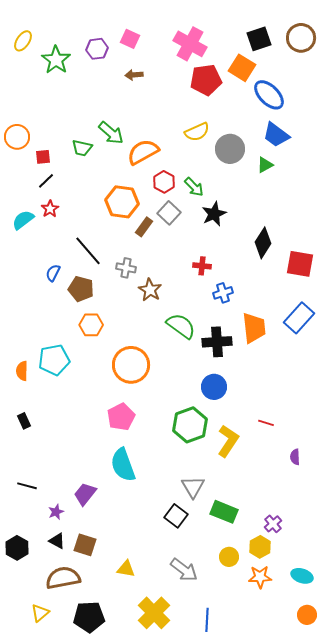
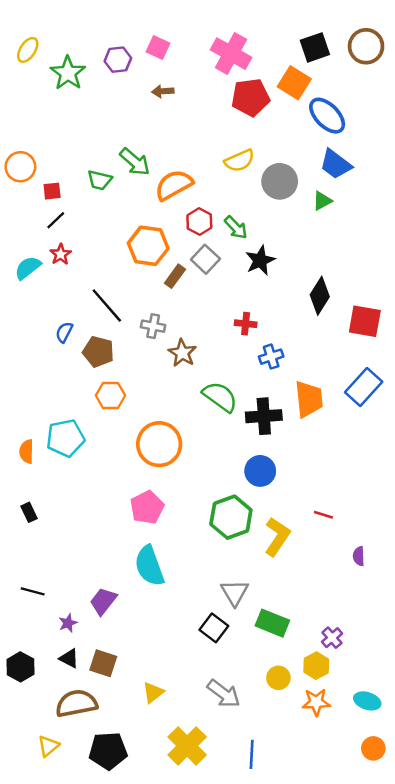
yellow triangle: (126, 569) -> (153, 692), turned -48

